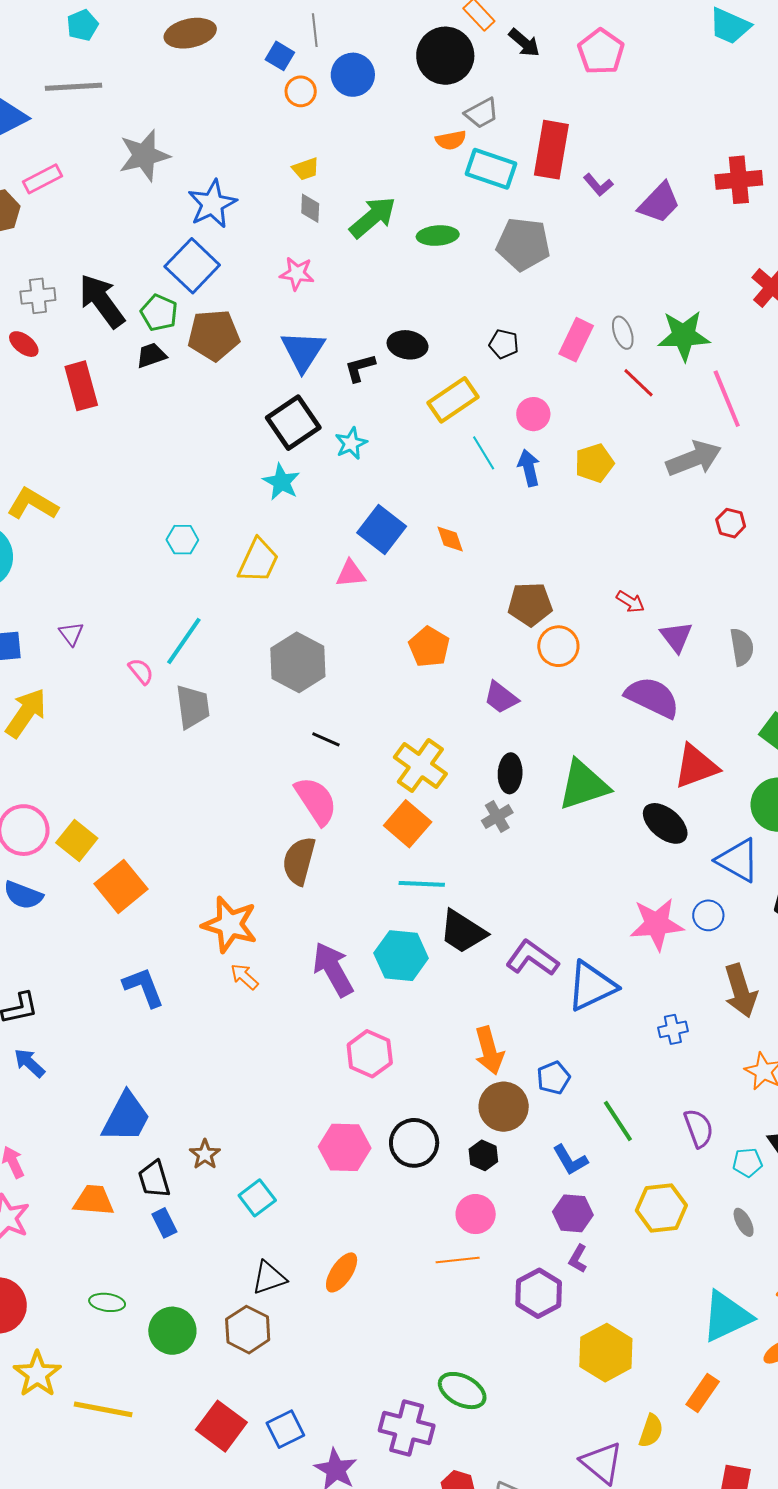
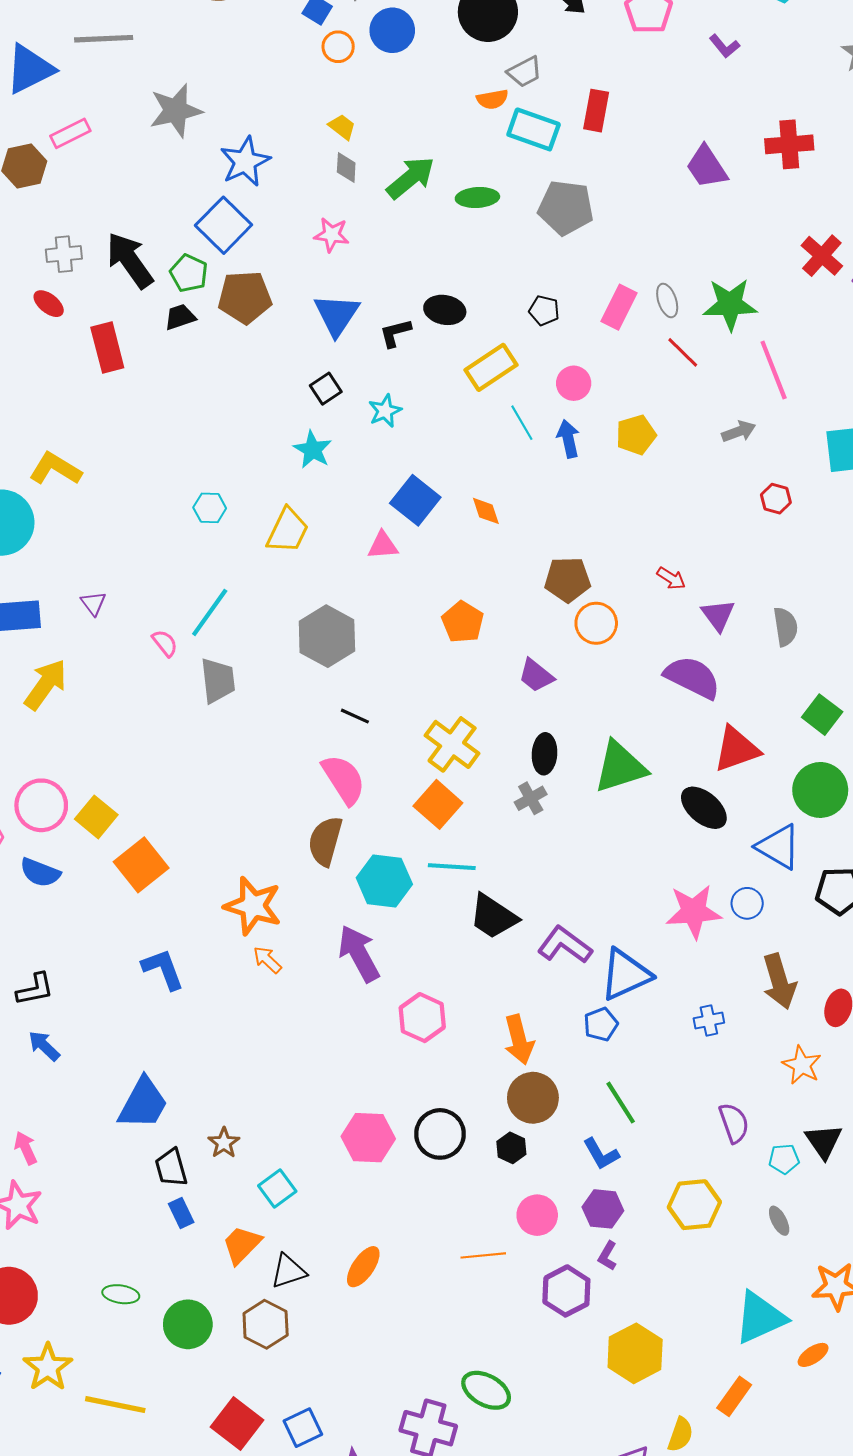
red rectangle: (551, 150) -> (596, 111), size x0.7
yellow trapezoid: (306, 169) -> (342, 127), turned -124
purple L-shape: (598, 185) -> (724, 46), moved
purple trapezoid: (659, 203) -> (707, 167), turned 102
black square: (293, 423) -> (326, 389), size x0.6
gray arrow: (694, 459) -> (739, 431), size x0.6
cyan hexagon: (401, 956) -> (384, 881), moved
pink hexagon: (370, 1054) -> (422, 1018), moved
blue pentagon: (554, 1078) -> (601, 1024), moved
green line: (618, 1121) -> (621, 1103), moved
orange trapezoid: (94, 1200) -> (242, 1245), moved, turned -51
pink circle: (476, 1214) -> (537, 1215), moved

